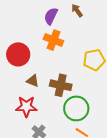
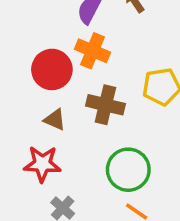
red circle: (18, 54) -> (52, 69), moved
brown cross: (61, 85) -> (105, 105), moved

